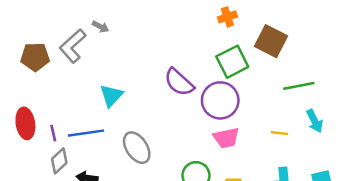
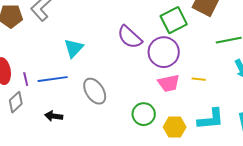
yellow line: (279, 133) -> (199, 79), moved
gray diamond: (59, 161) -> (16, 102), moved

